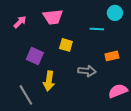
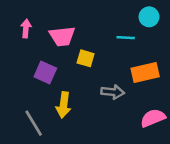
pink trapezoid: (53, 17) -> (62, 36), moved
pink arrow: (20, 22) -> (26, 29), turned -40
orange rectangle: (112, 56) -> (145, 73), size x1.5

